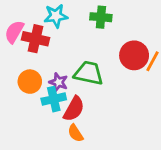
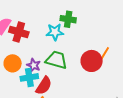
cyan star: (56, 16) -> (55, 32), moved
red circle: (134, 55) -> (92, 61), moved

